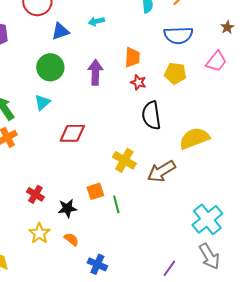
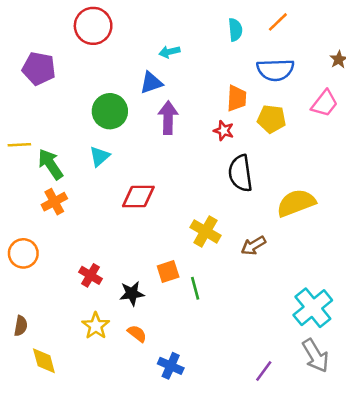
blue triangle: (60, 31) -> (151, 83), moved
orange trapezoid: (132, 57) -> (237, 98), moved
brown arrow: (161, 171) -> (253, 246), size x0.7

